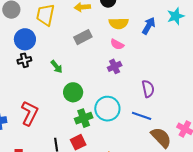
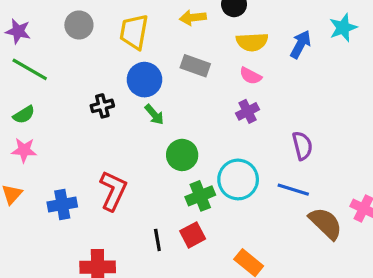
gray rectangle: (83, 37) -> (195, 66), turned 48
blue circle: (25, 39) -> (144, 80), moved

